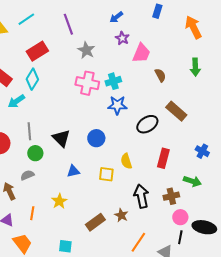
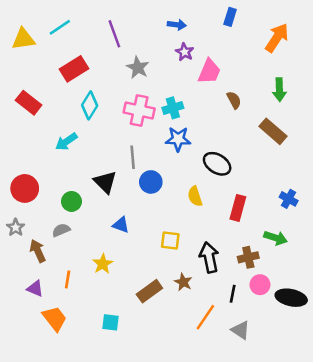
blue arrow: (116, 17) -> (177, 25), turned -136
orange arrow: (193, 27) -> (277, 38), turned 60
cyan diamond: (32, 79) -> (90, 105), moved
cyan arrow: (16, 101) -> (66, 142), moved
brown rectangle: (176, 111) -> (273, 131), moved
black ellipse: (147, 124) -> (217, 164), turned 65
gray line: (29, 131) -> (133, 157), moved
yellow semicircle: (126, 161) -> (195, 196), moved
blue triangle: (73, 171) -> (121, 225), turned 32
yellow square: (106, 174) -> (170, 240), moved
black line: (180, 237) -> (233, 294), moved

